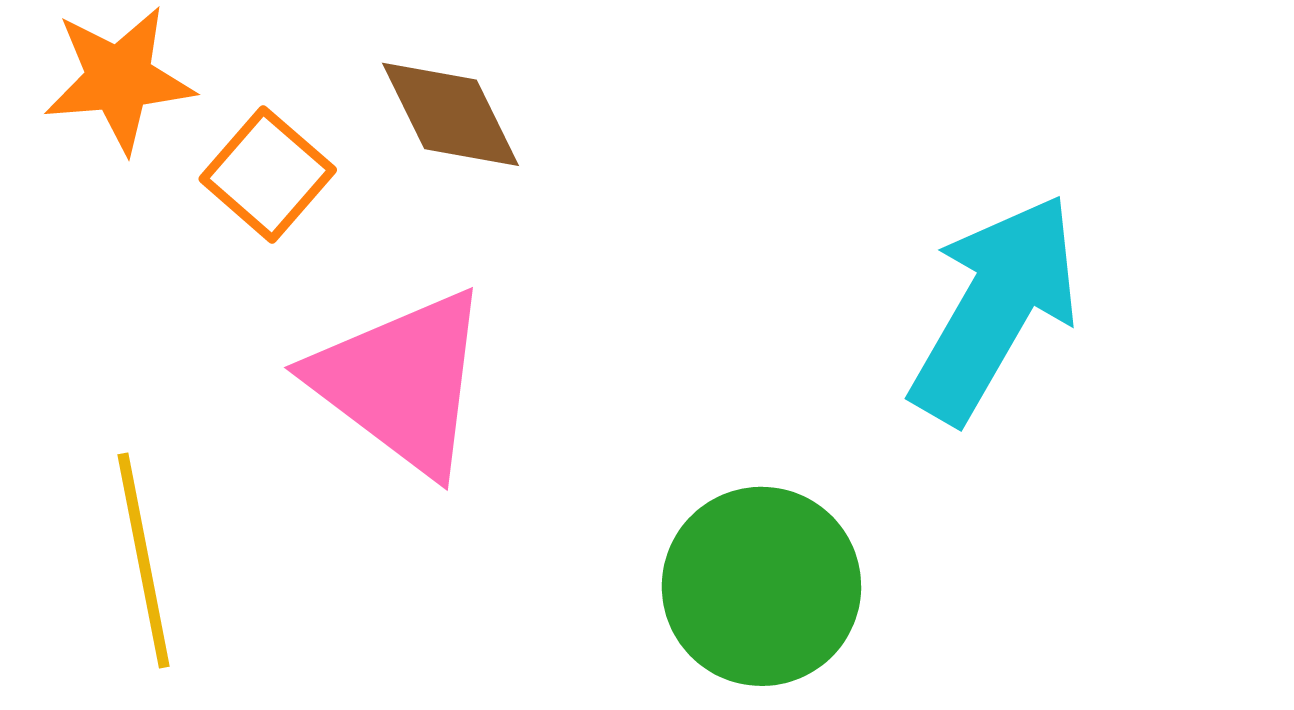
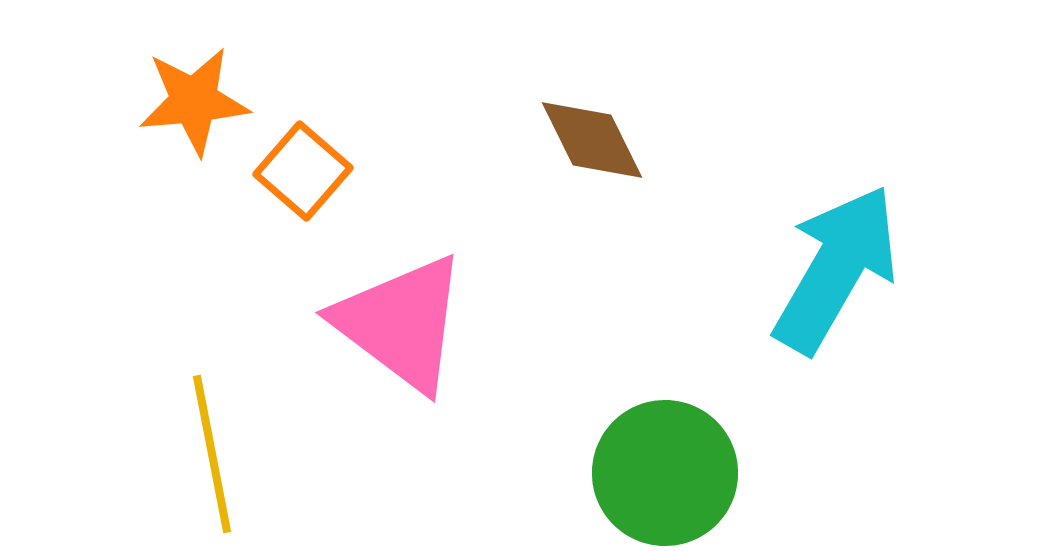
brown diamond: (450, 114) -> (592, 140), moved

